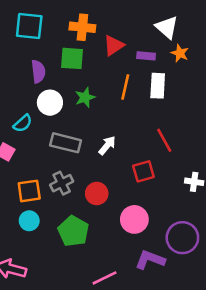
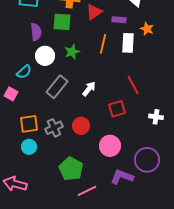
orange star: (180, 53) -> (147, 29), moved
gray rectangle: (66, 143) -> (57, 87), turned -65
gray cross: (62, 183) -> (54, 128), moved
green pentagon: (73, 231) -> (71, 169), moved

